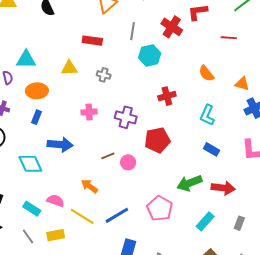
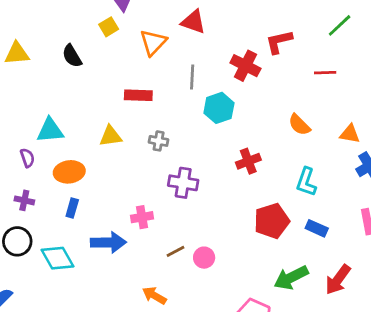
pink cross: (89, 112) -> (142, 217), moved
purple cross: (126, 117) -> (183, 183), moved
red pentagon: (157, 140) -> (272, 221), moved
cyan diamond: (30, 164) -> (58, 258), moved
red arrow: (223, 188) -> (338, 280), turned 125

